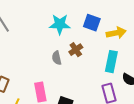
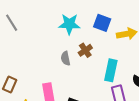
cyan rectangle: (111, 62) -> (111, 70), moved

